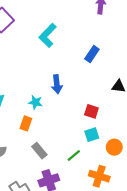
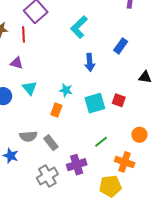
blue arrow: (57, 84) -> (90, 62), moved
cyan square: (92, 135) -> (95, 103), moved, size x1.5
gray rectangle: (39, 151) -> (51, 143), moved

